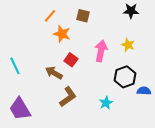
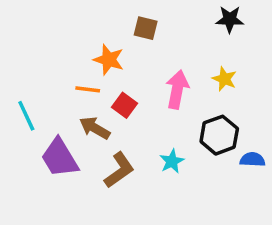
orange line: (50, 16) -> (88, 89), moved, turned 56
cyan star: (106, 103) -> (172, 161), moved
purple trapezoid: (20, 109) -> (60, 158), moved

